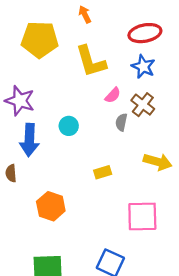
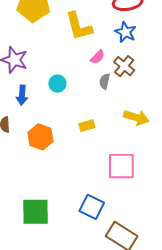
blue arrow: (29, 140) -> (22, 95), size x0.7
orange hexagon: (51, 206) -> (40, 137), moved

